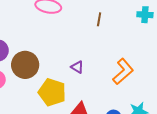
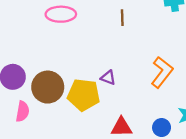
yellow pentagon: (52, 92) -> (84, 95), moved

